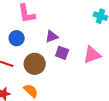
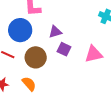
blue circle: (17, 38) -> (20, 30), size x1.5

